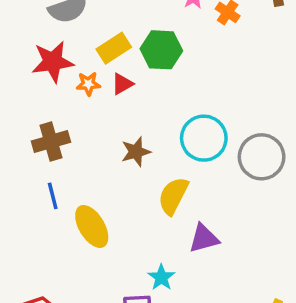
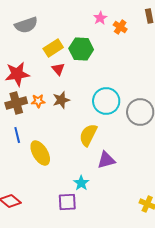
red star: (53, 62) -> (17, 74), moved
orange star: (88, 84) -> (38, 101), moved
red triangle: (122, 84) -> (58, 69), turned -40
brown star: (136, 152) -> (61, 100), moved

